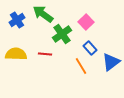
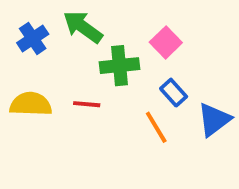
green cross: (62, 34) -> (120, 66), turned 30

